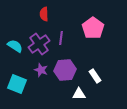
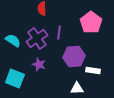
purple hexagon: (65, 70) -> (74, 56), moved
white rectangle: (95, 76) -> (93, 70), turned -48

